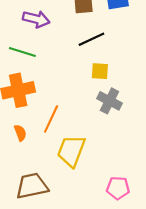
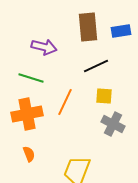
orange line: (51, 119) -> (65, 102), moved

